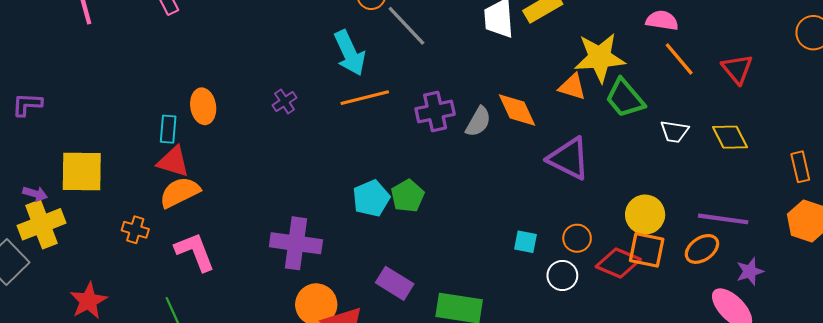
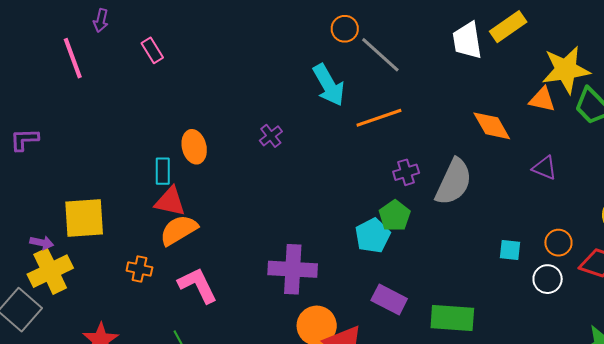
orange line: (365, 98) -> (379, 118), moved
purple L-shape: (27, 104) -> (24, 140), moved
purple cross: (435, 111) -> (406, 172), moved, size x0.7
gray semicircle: (478, 122) -> (454, 182), moved, size x1.6
purple triangle: (569, 158) -> (545, 168), size x0.6
cyan pentagon: (371, 198) -> (373, 236), moved

